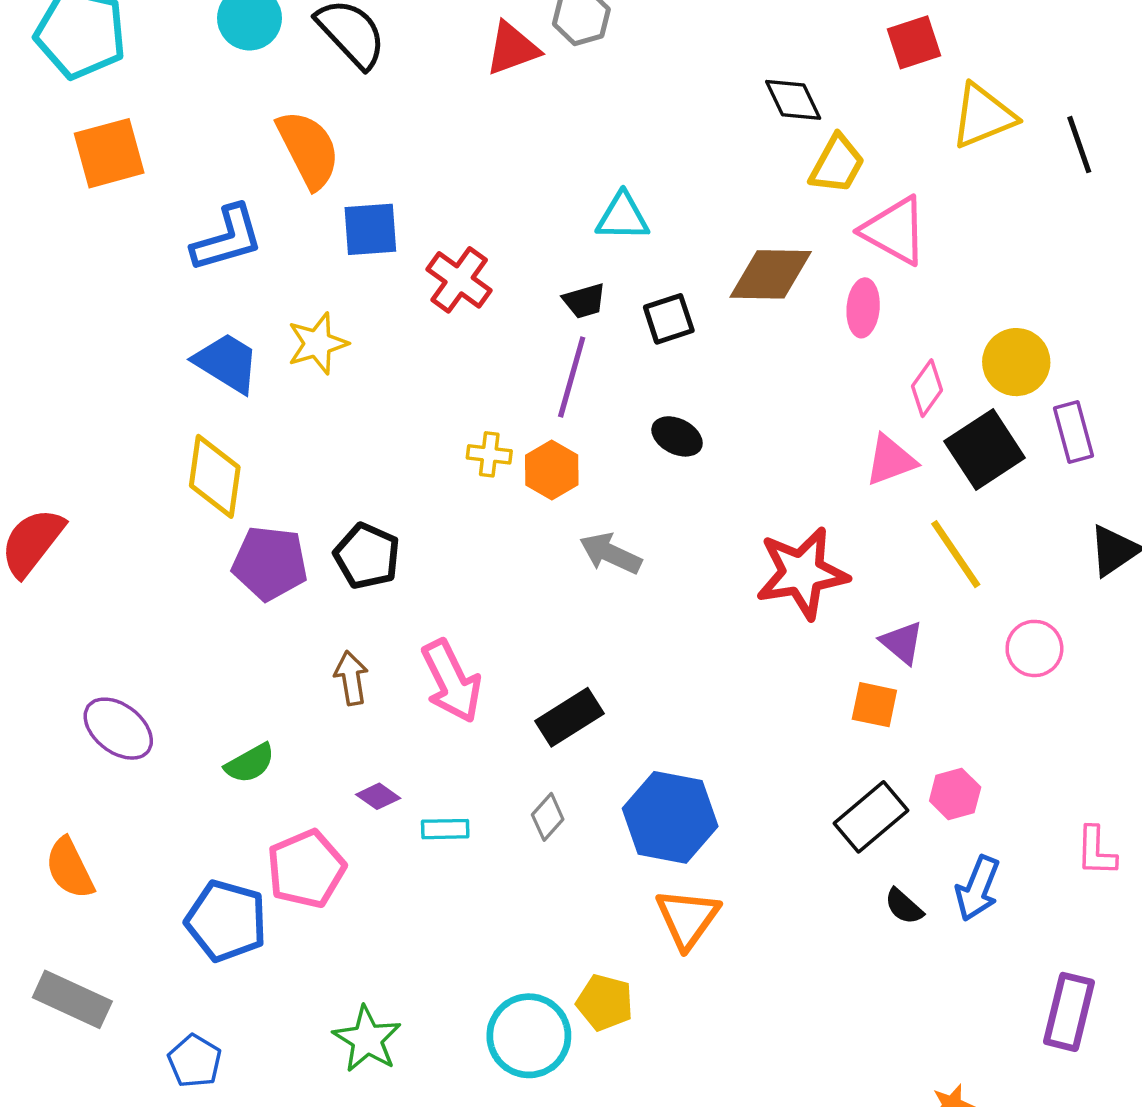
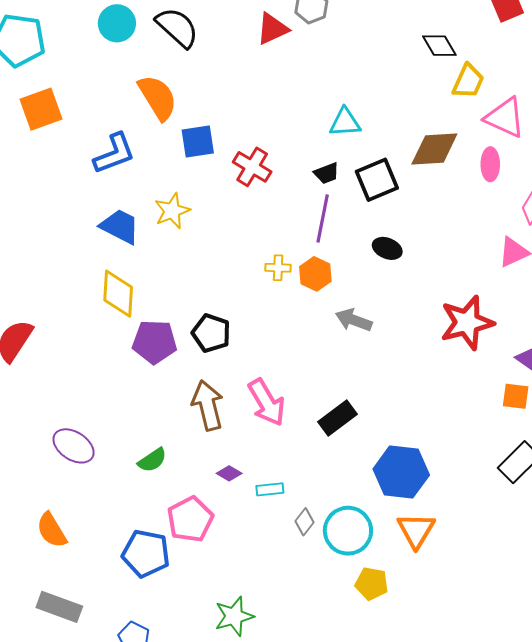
black square: (669, 319) -> (377, 180), size x1.4
brown arrow: (351, 678) -> (208, 405), size x1.6
gray diamond: (548, 817) -> (304, 522), moved
cyan circle: (529, 1036) -> (348, 531), moved
green star: (367, 1039) -> (234, 616), turned 30

